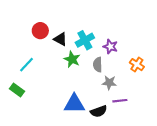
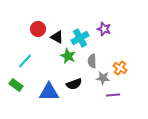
purple star: (110, 47) -> (104, 29), moved
orange cross: (137, 65) -> (120, 68), moved
blue triangle: (74, 104) -> (49, 92), moved
black semicircle: (99, 111) -> (74, 84), moved

